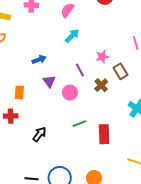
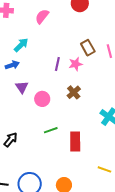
cyan arrow: (72, 36) -> (21, 45), moved
purple line: (80, 70) -> (57, 64), moved, turned 40
brown rectangle: (120, 71) -> (88, 48), moved

